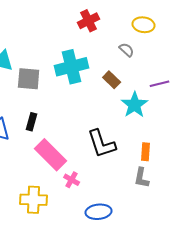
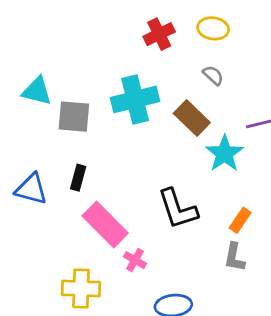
yellow ellipse: (144, 25) -> (213, 28), moved
brown rectangle: (112, 80) -> (192, 118), size x1.4
orange rectangle: (146, 152) -> (240, 220), turned 30

